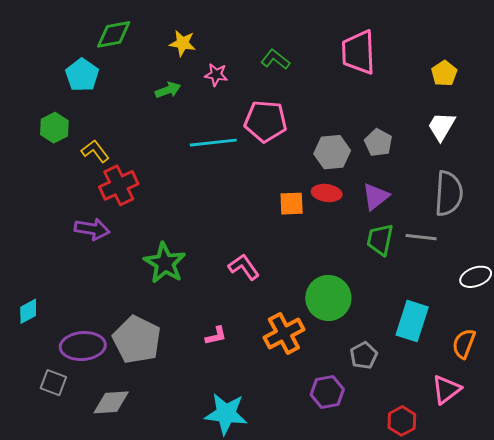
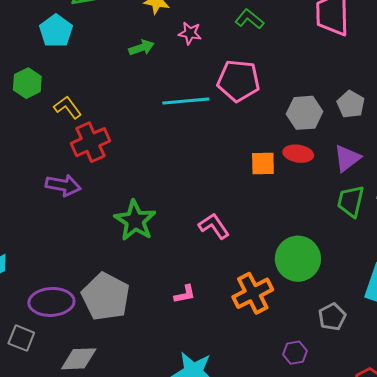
purple hexagon: (327, 392) -> (295, 353), size x0.7

